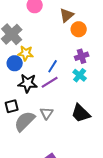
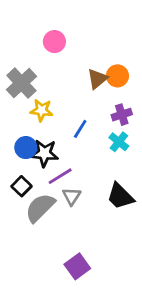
brown triangle: (67, 15) -> (97, 79), moved
blue circle: (15, 63) -> (26, 148), moved
purple line: (50, 82) -> (60, 176), moved
black square: (12, 106) -> (21, 186), turned -32

